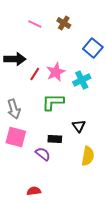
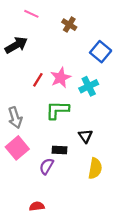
pink line: (35, 24) -> (31, 14), moved
black arrow: (15, 59) -> (16, 45), moved, turned -30
pink square: (16, 137) -> (17, 148), turned 35
purple semicircle: (43, 154) -> (46, 166), turned -98

